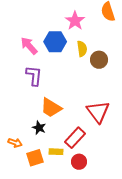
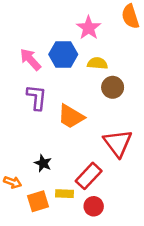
yellow semicircle: (82, 49) -> (97, 63), turned -77
brown circle: (99, 60) -> (113, 87), moved
orange trapezoid: (51, 108) -> (71, 116), moved

